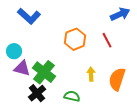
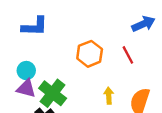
blue L-shape: (29, 16) -> (35, 26), turned -40
cyan circle: (14, 51) -> (26, 71), moved

